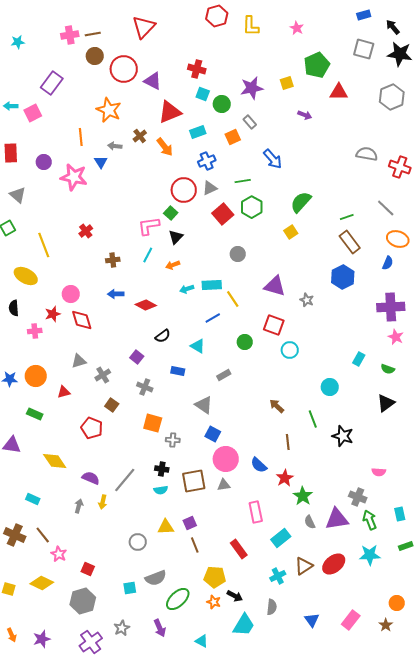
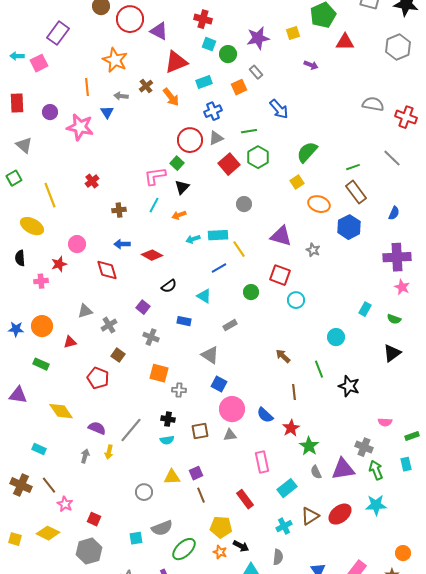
orange ellipse: (398, 239) -> (319, 204), moved
red diamond: (82, 320) -> (107, 270), moved
brown square: (194, 481) -> (200, 431), size x0.7
green rectangle: (406, 546) -> (412, 436), moved

